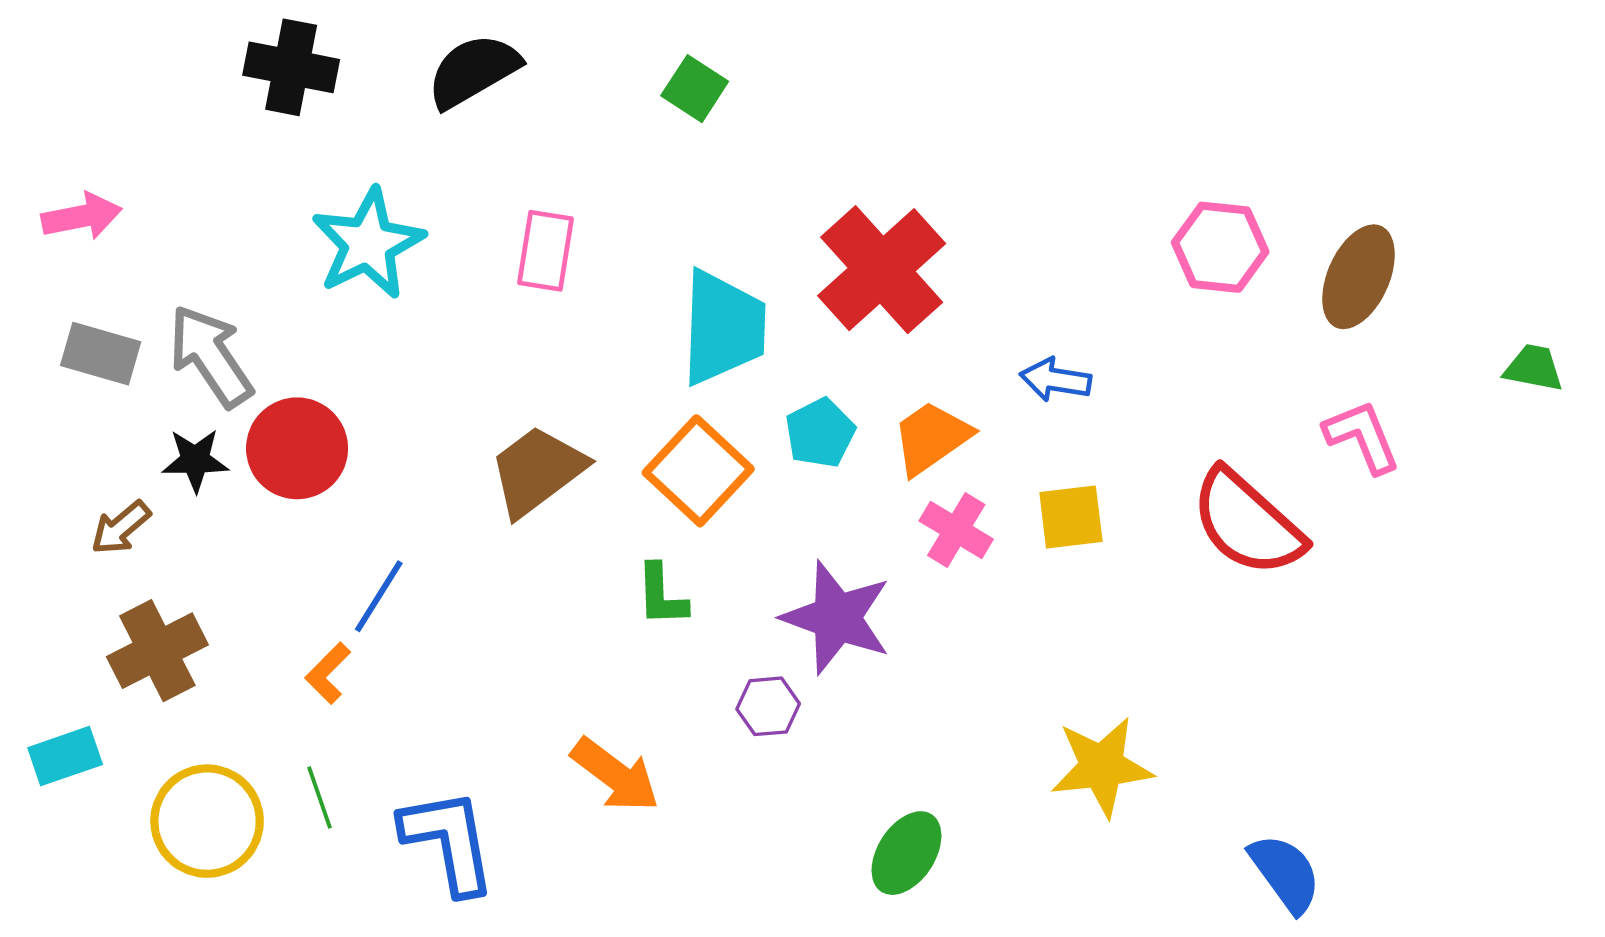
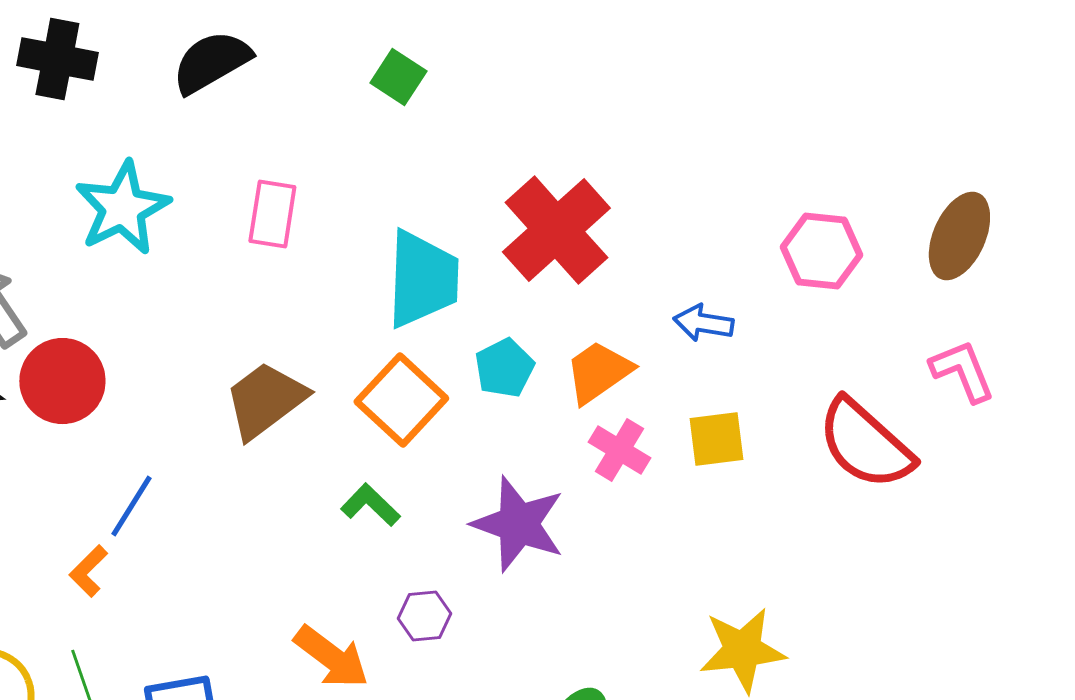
pink hexagon: (1220, 247) -> (821, 251), moved
green L-shape: (662, 595) -> (370, 505), turned 136
purple hexagon: (768, 706) -> (424, 616), moved

